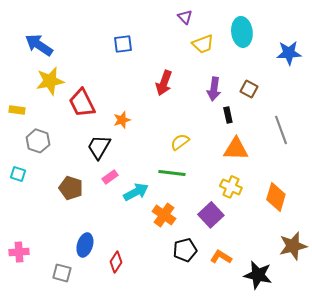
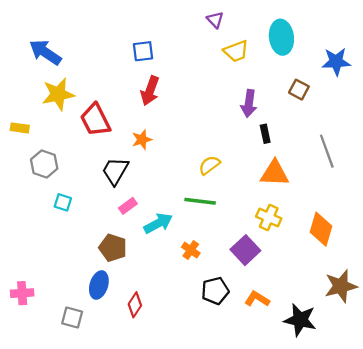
red arrow: (164, 83) -> (150, 91), moved
brown square: (249, 89) -> (299, 90), moved
cyan square: (18, 174) -> (63, 202), moved
brown pentagon: (71, 188) -> (113, 248), moved
orange cross: (164, 215) -> (191, 250), size x0.7

